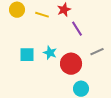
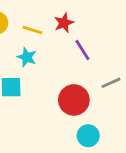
cyan star: (50, 53) -> (27, 57), moved

